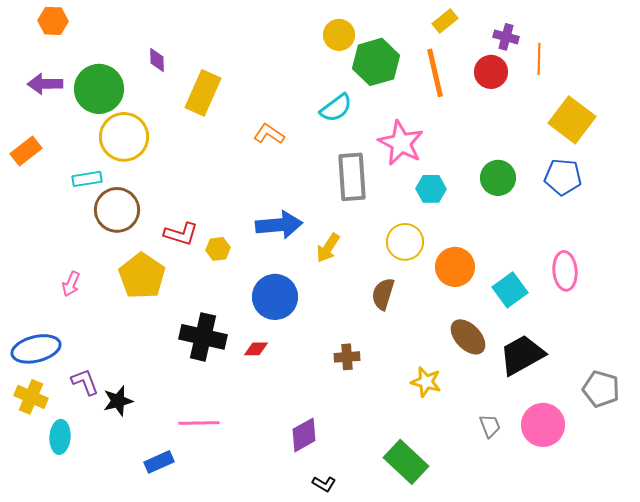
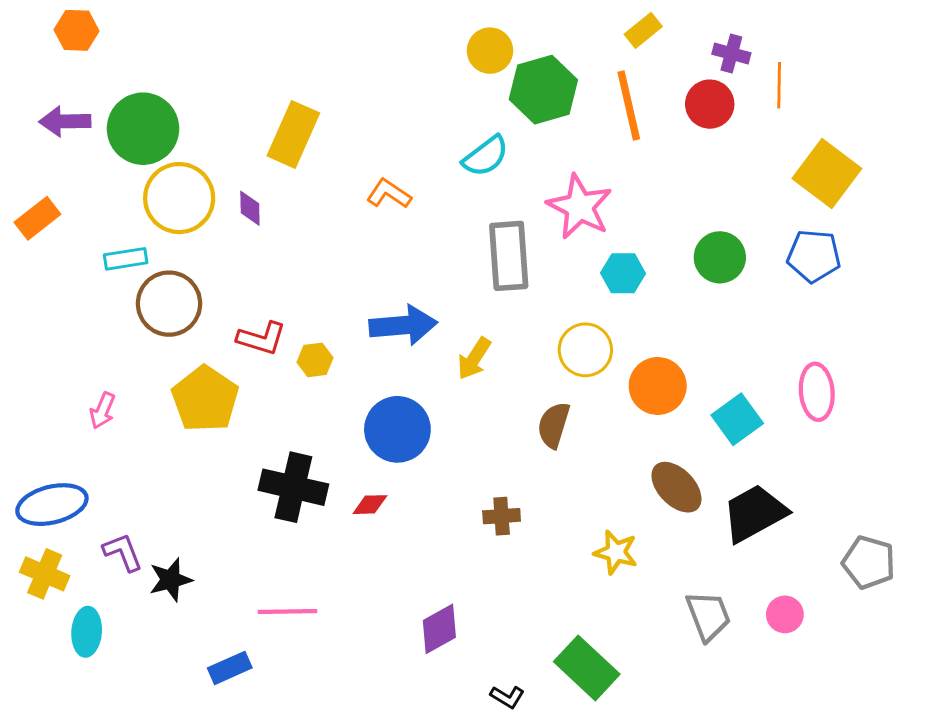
purple diamond: (157, 60) -> (250, 208), moved
pink circle: (543, 425) -> (785, 614), size x0.6
gray trapezoid: (490, 426) -> (708, 616), size x1.5
black L-shape: (324, 484) -> (507, 697), moved

